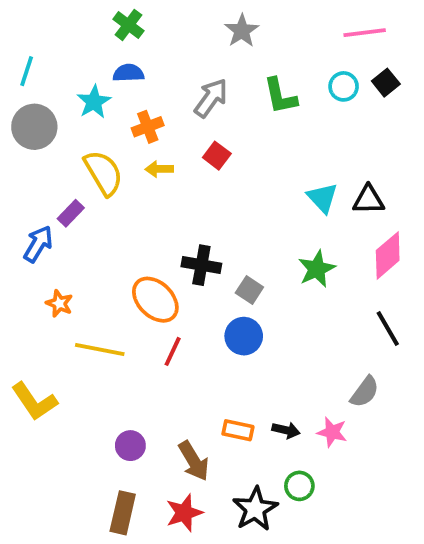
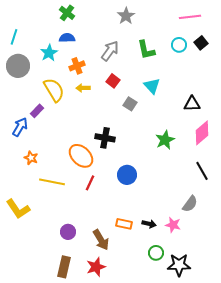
cyan triangle: (322, 198) -> (152, 86), moved
gray square: (249, 290) -> (130, 104), moved
black star: (255, 509) -> (179, 265), moved, turned 30

